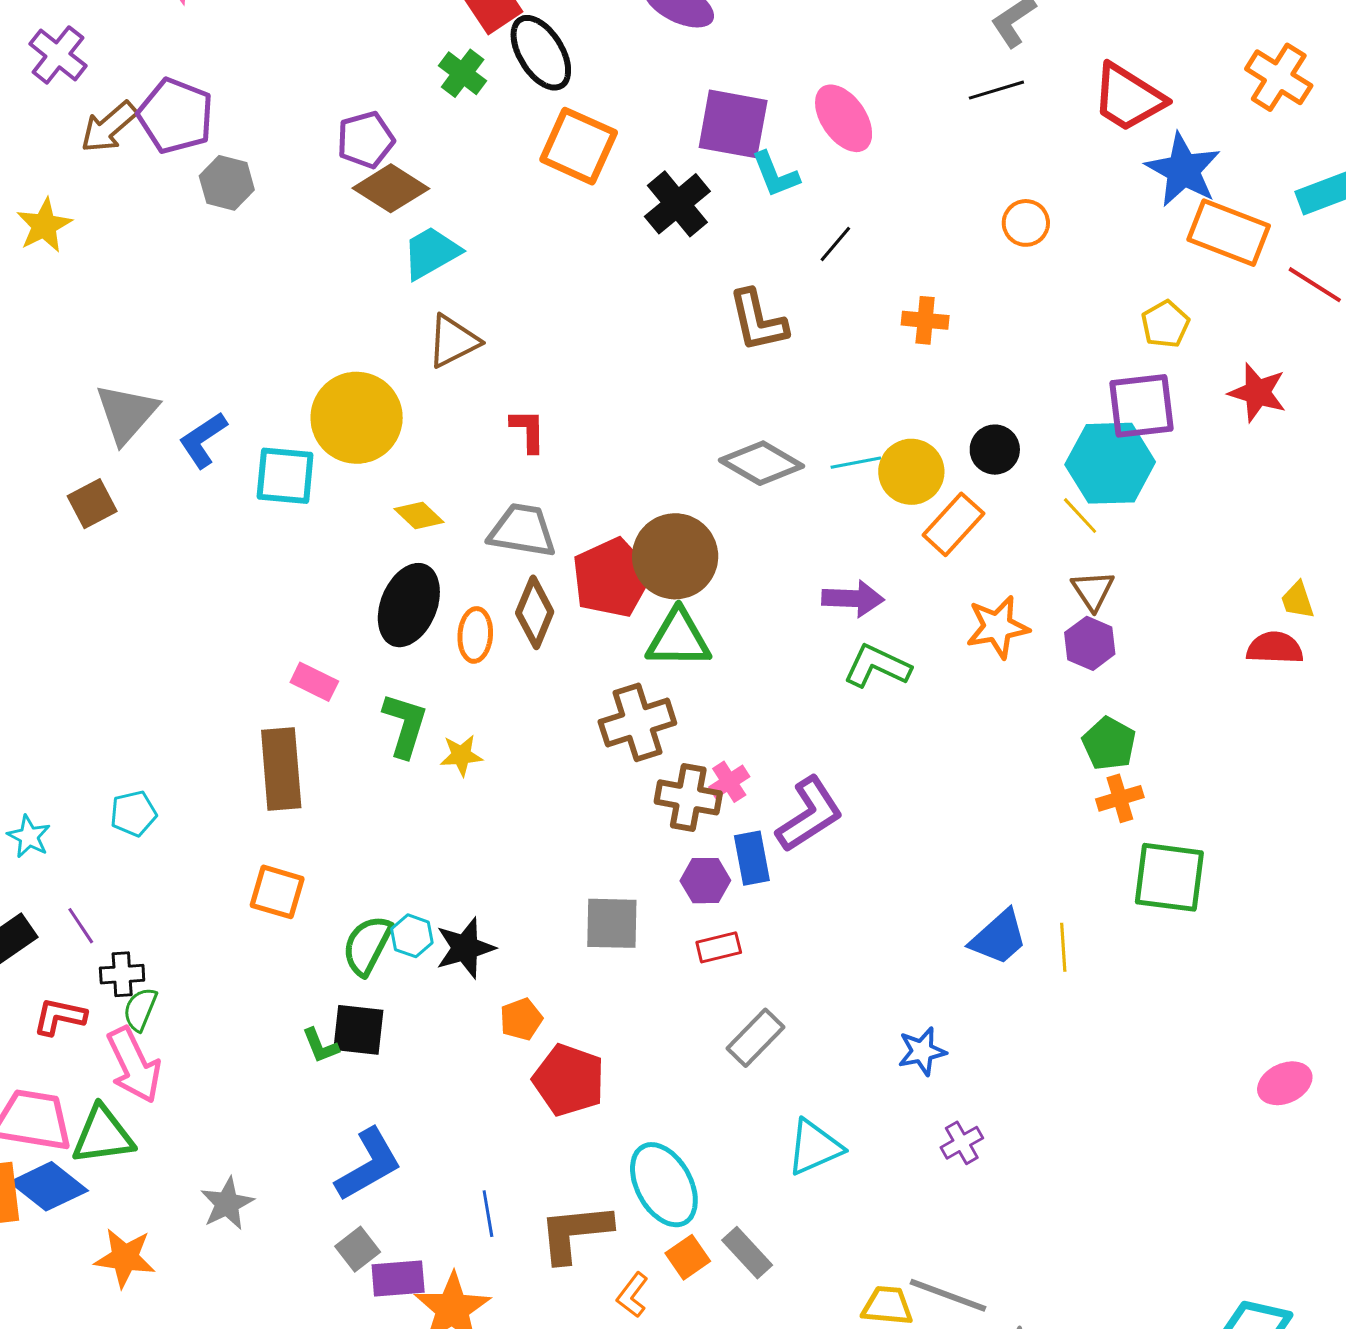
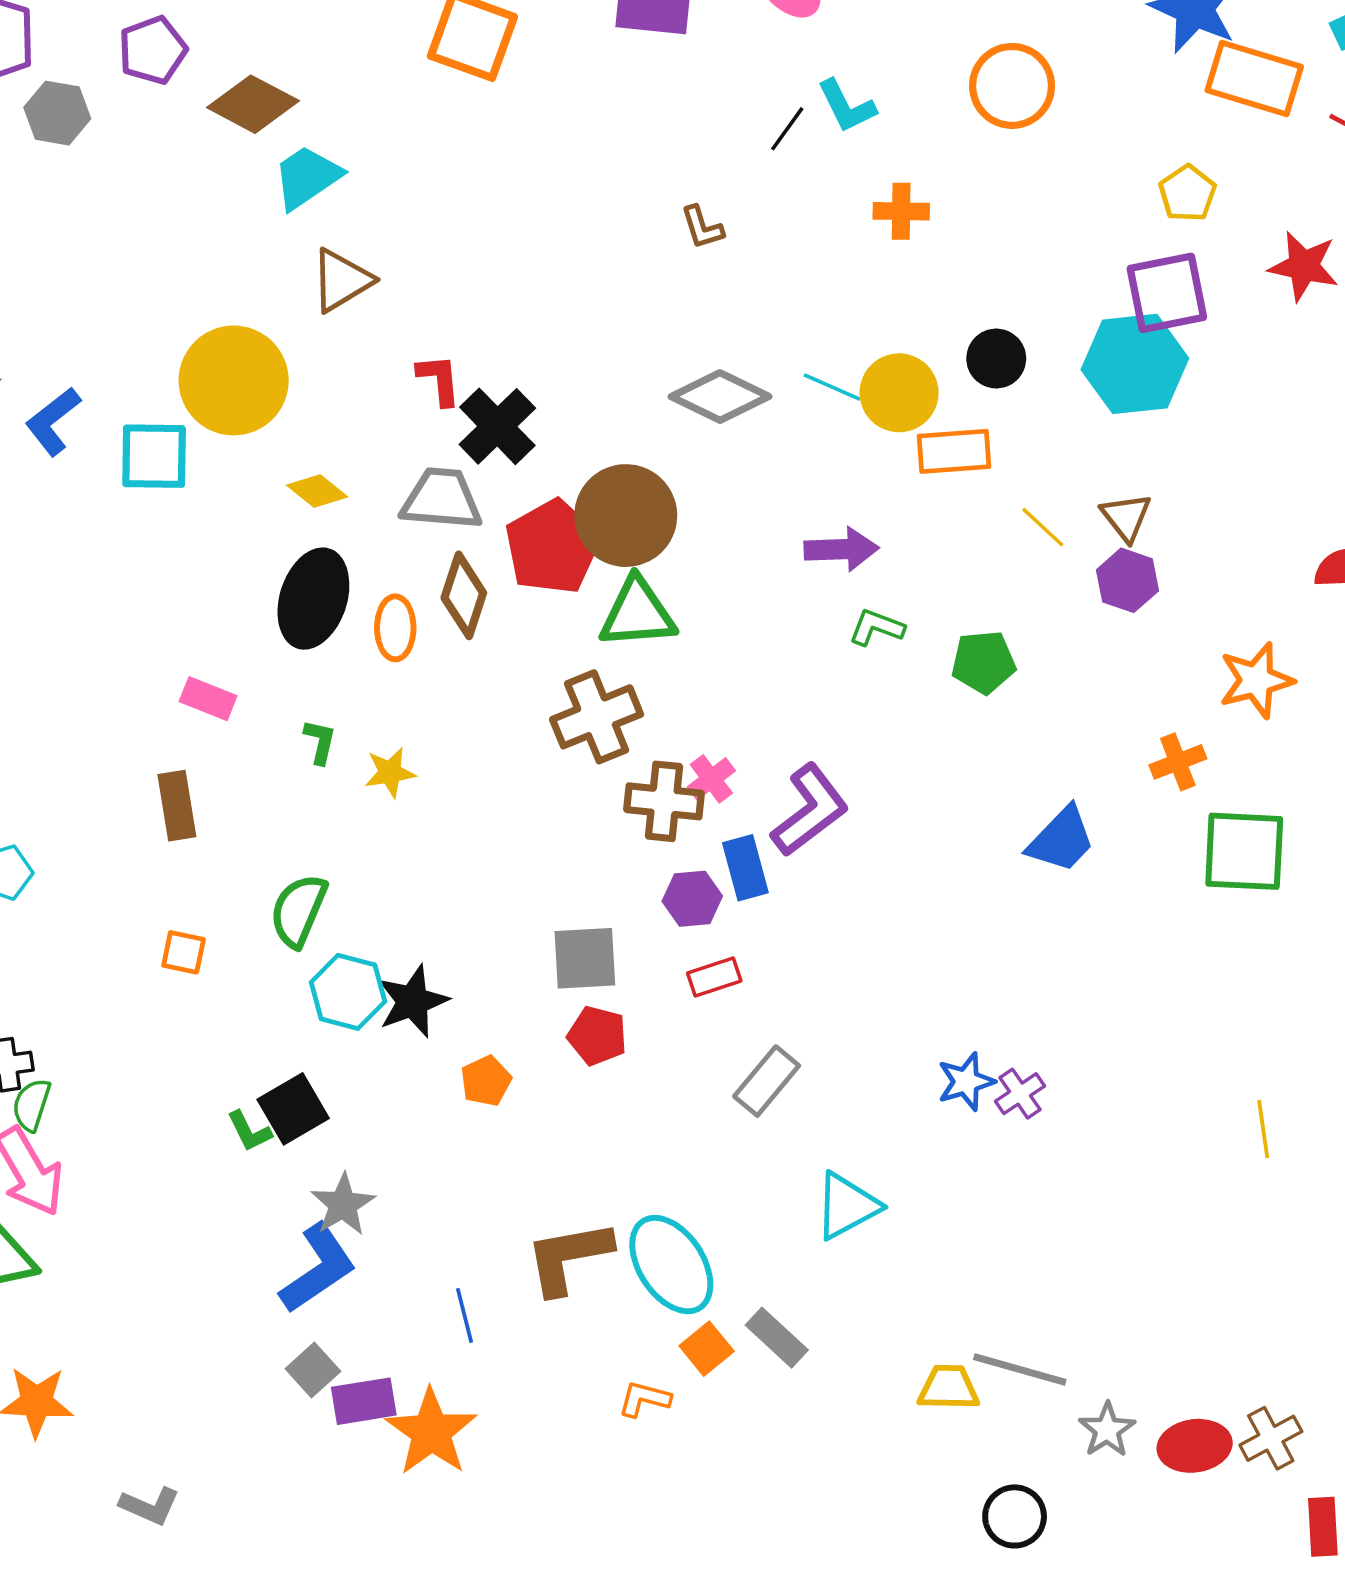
purple pentagon: (366, 140) -> (153, 50), moved
cyan L-shape: (775, 174) -> (846, 106), moved
black cross: (677, 204) -> (497, 426), moved
orange circle: (1026, 223) -> (1012, 86), size x1.5
brown L-shape: (758, 321) -> (702, 227), size x0.6
cyan line: (856, 463) -> (832, 387), turned 39
yellow line: (1080, 516) -> (1043, 527), moved
orange rectangle: (953, 524) -> (954, 451), turned 48
orange star: (998, 627) -> (1256, 680), moved
green L-shape: (877, 666) -> (876, 627), size x0.7
green L-shape: (405, 725) -> (320, 742), size x0.6
green pentagon: (1109, 744) -> (984, 662), moved, turned -30
brown rectangle: (281, 769) -> (177, 806), size x0.7
orange square: (277, 892) -> (184, 952), size x0.7
cyan hexagon: (412, 936) -> (348, 992), size x1.5
blue trapezoid: (999, 938) -> (1061, 840), moved
green semicircle: (367, 945) -> (298, 911), moved
yellow line: (1063, 947) -> (1263, 1129), moved
black square: (358, 1030) -> (293, 1109), turned -32
red pentagon: (569, 1080) -> (597, 1036), moved, size x0.7
purple cross: (962, 1143) -> (1020, 1094), moved
gray star: (227, 1204) -> (343, 1205), moved
brown L-shape: (575, 1233) -> (568, 1257), moved
orange L-shape: (632, 1295) -> (644, 1399), turned 72

